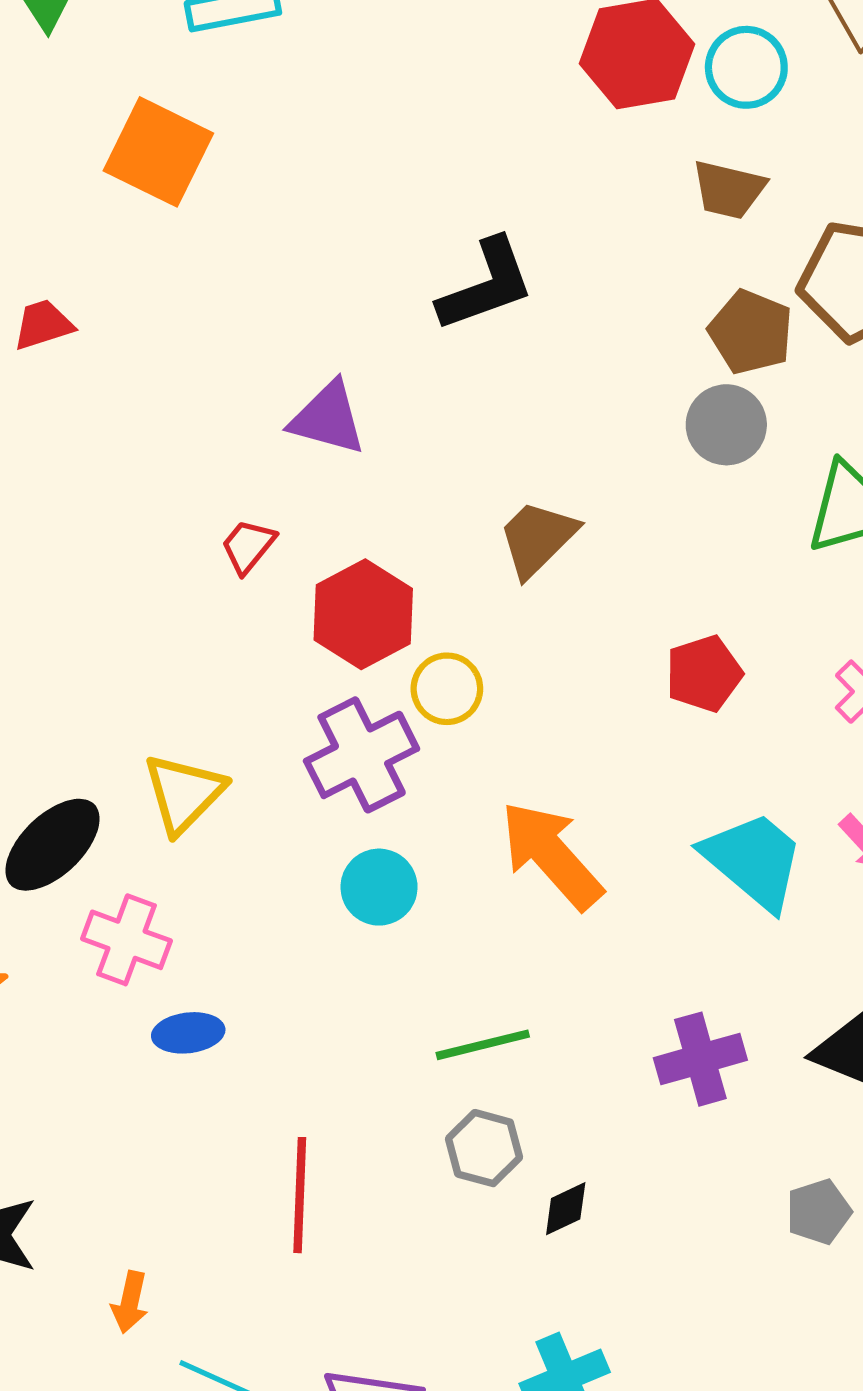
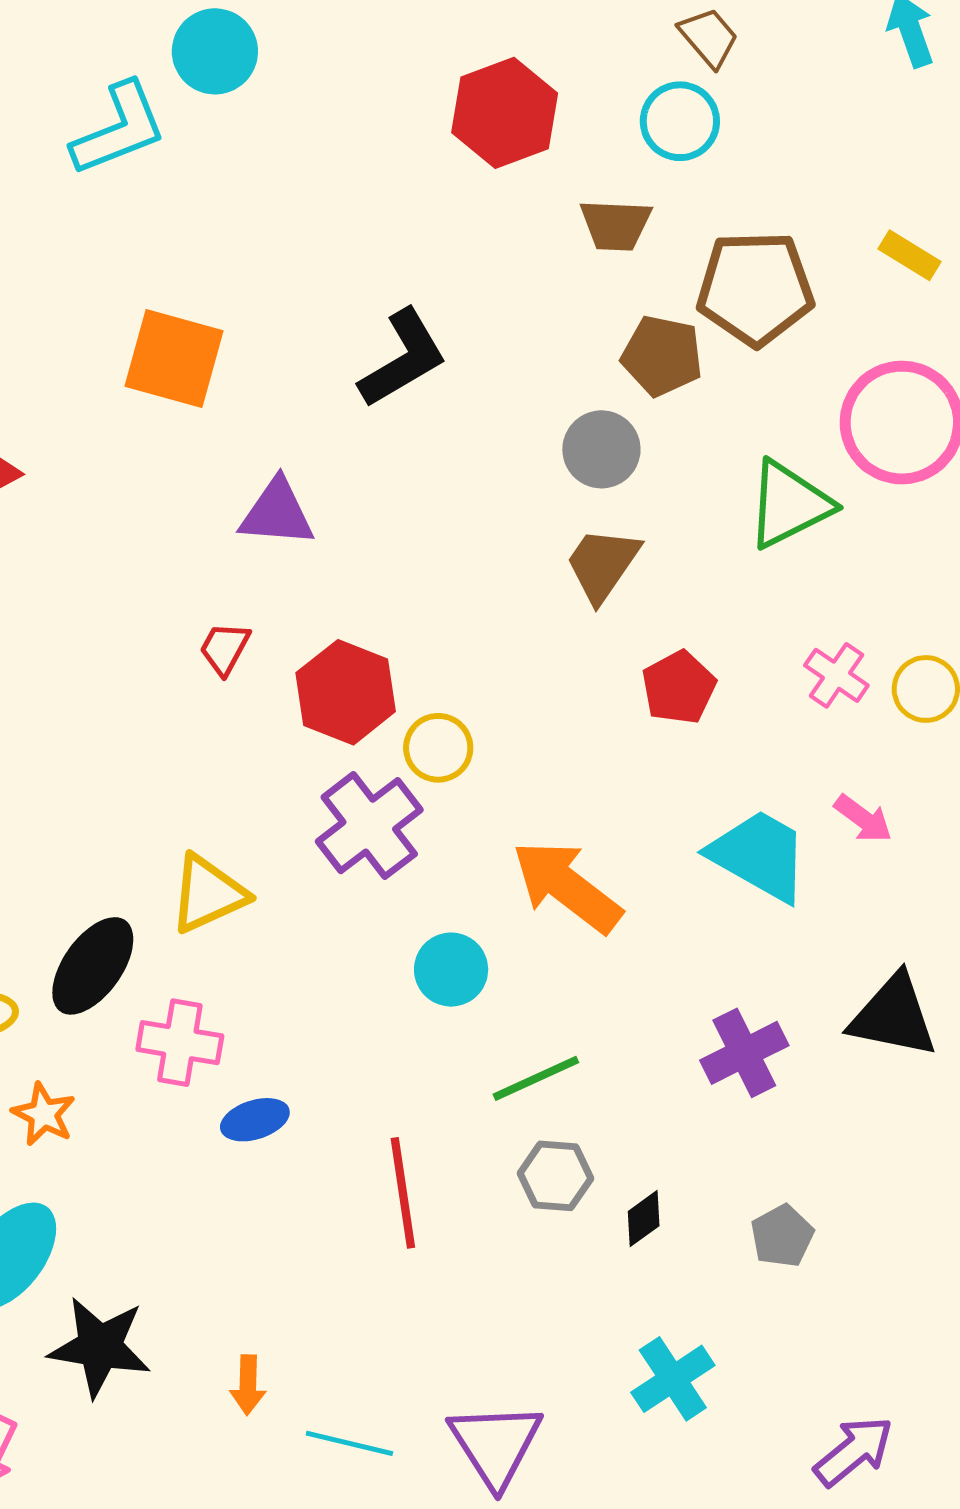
cyan circle: (746, 67) -> (680, 121), moved
orange square: (158, 152) -> (174, 359), moved
gray circle: (726, 425) -> (601, 449), moved
brown trapezoid: (538, 538) -> (602, 564), moved
yellow triangle: (184, 793) -> (208, 894), turned 32
cyan circle: (379, 887) -> (451, 970), moved
red line: (300, 1195) -> (403, 1193), moved
gray pentagon: (819, 1212) -> (782, 1236), moved

